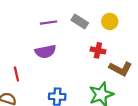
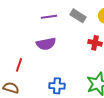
red line: (16, 74) -> (19, 65), turned 32

